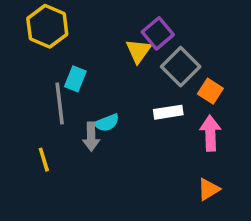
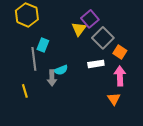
orange triangle: (209, 189) -> (114, 99), moved, turned -32

